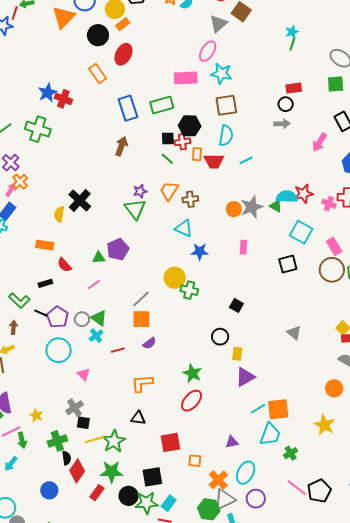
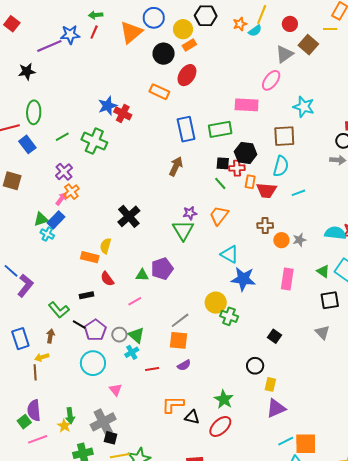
red line: (15, 13) -> (94, 32), moved
orange rectangle: (98, 74) -> (159, 92), turned -36
cyan star: (221, 74) -> (304, 107), moved
brown cross: (190, 199) -> (265, 226), moved
green triangle: (276, 206) -> (323, 271), moved
gray star: (252, 207) -> (299, 240), size x0.6
yellow semicircle: (59, 214) -> (106, 246), moved
pink rectangle: (243, 247) -> (287, 279), size x1.5
blue star: (200, 252) -> (243, 279), size x1.4
gray triangle: (294, 333) -> (322, 332), moved
gray cross: (75, 408) -> (103, 422), size x1.4
black triangle: (138, 418) -> (192, 417), moved
green arrow: (22, 440) -> (70, 416), moved

